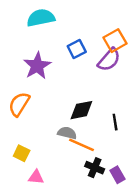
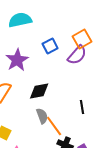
black diamond: (81, 110) -> (39, 91), moved
gray semicircle: (67, 133) -> (42, 116), turned 56
orange line: (81, 145) -> (54, 126), turned 30

